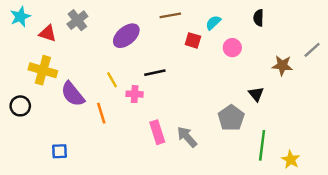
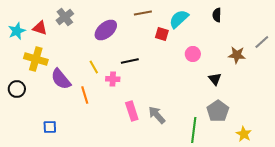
cyan star: (20, 17) -> (17, 31), moved
cyan semicircle: (213, 23) -> (179, 19), size x1.5
pink circle: (232, 48) -> (193, 54), moved
gray pentagon: (231, 118) -> (218, 111), moved
green line: (262, 145) -> (194, 130), moved

